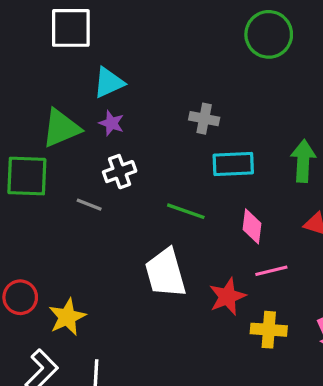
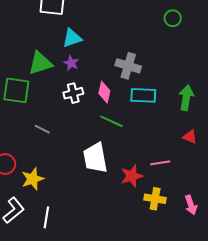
green circle: (269, 34) -> (173, 18), size x0.6
gray cross: (204, 119) -> (128, 66), size x1.4
gray line: (89, 205) -> (42, 129), moved
pink diamond: (252, 226) -> (104, 92), moved

